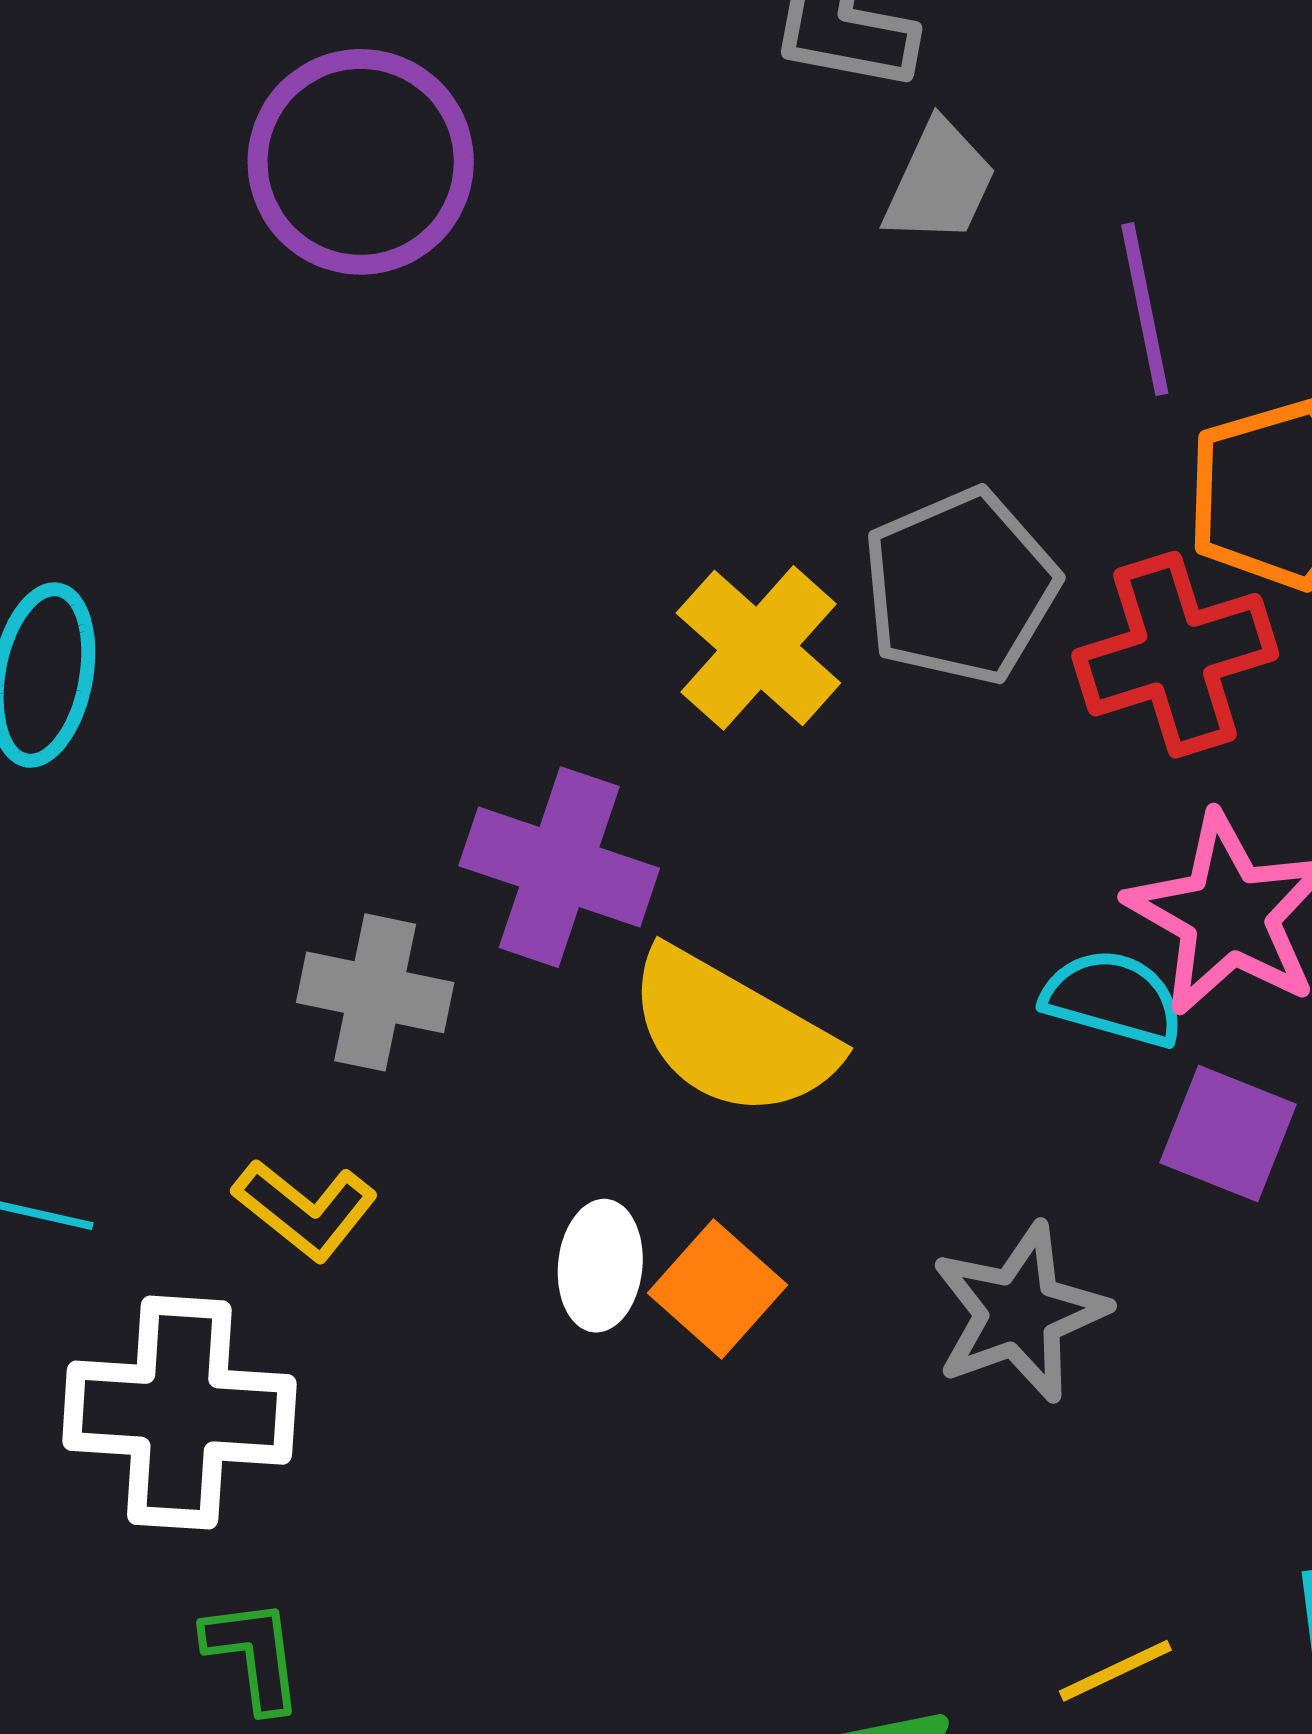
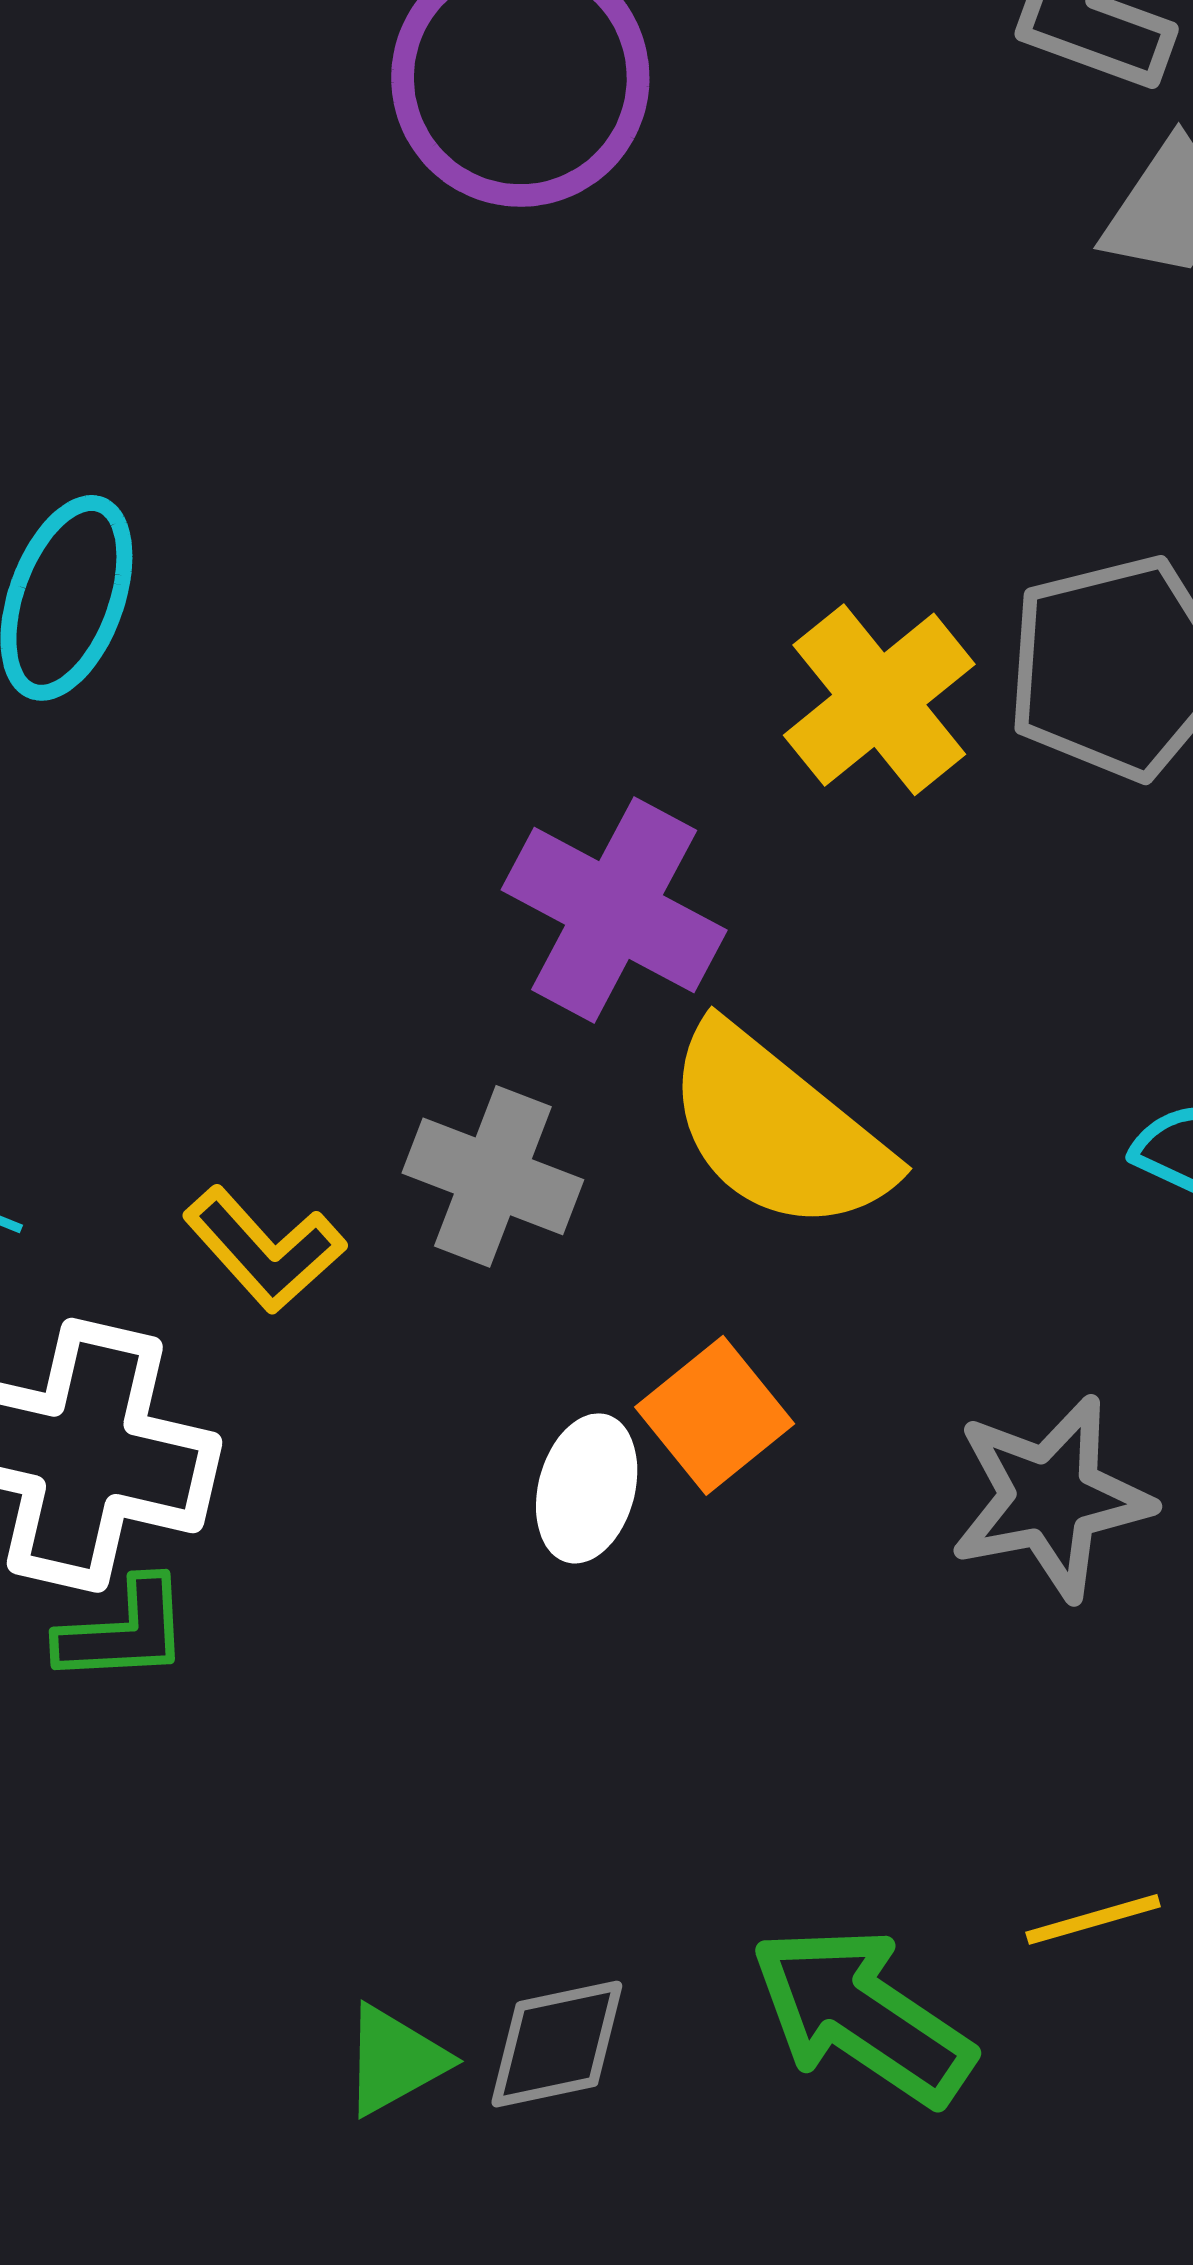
gray cross: (375, 992) -> (493, 1176), moved
white ellipse: (600, 1266) -> (587, 1488), moved
green L-shape: (254, 1655) -> (124, 1631), moved, turned 85

